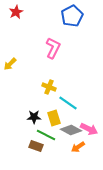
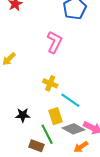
black star: (34, 117) -> (23, 115), moved
green line: (46, 135) -> (47, 134), turned 36

